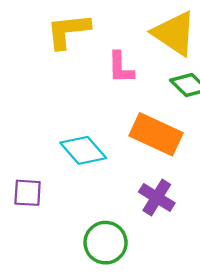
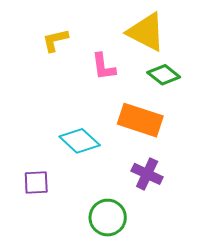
yellow L-shape: (68, 31) -> (55, 40), size x0.7

